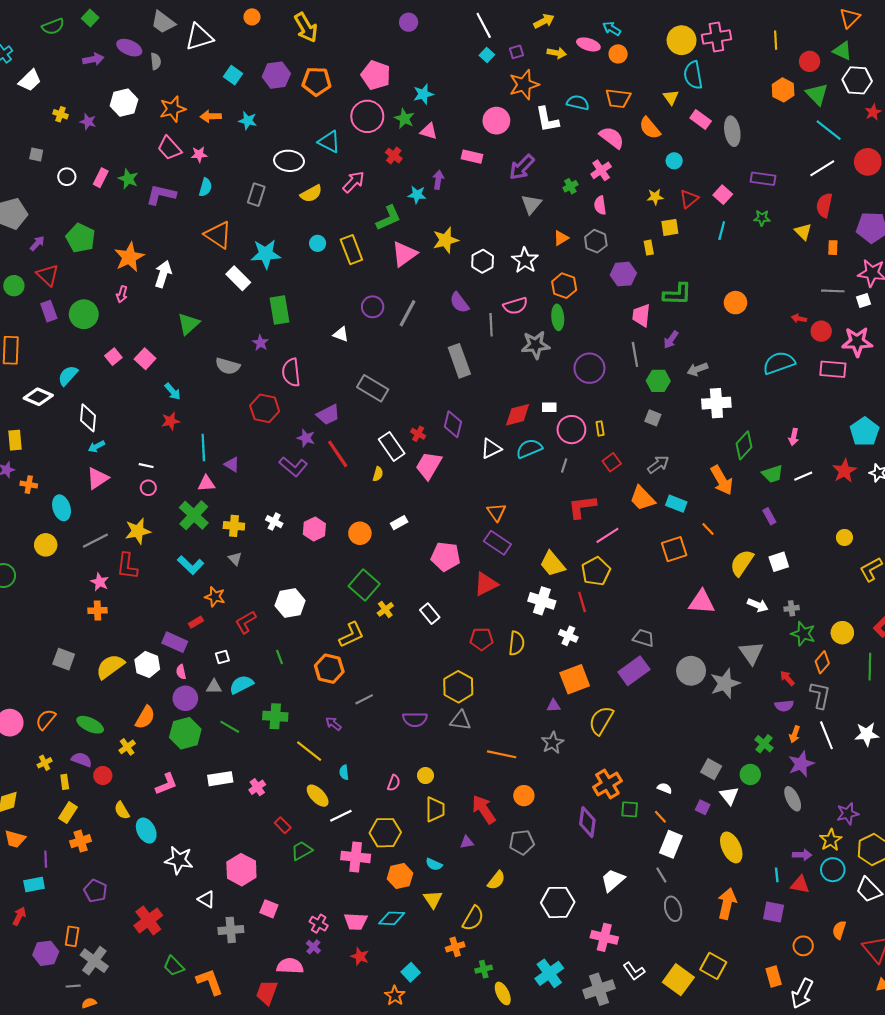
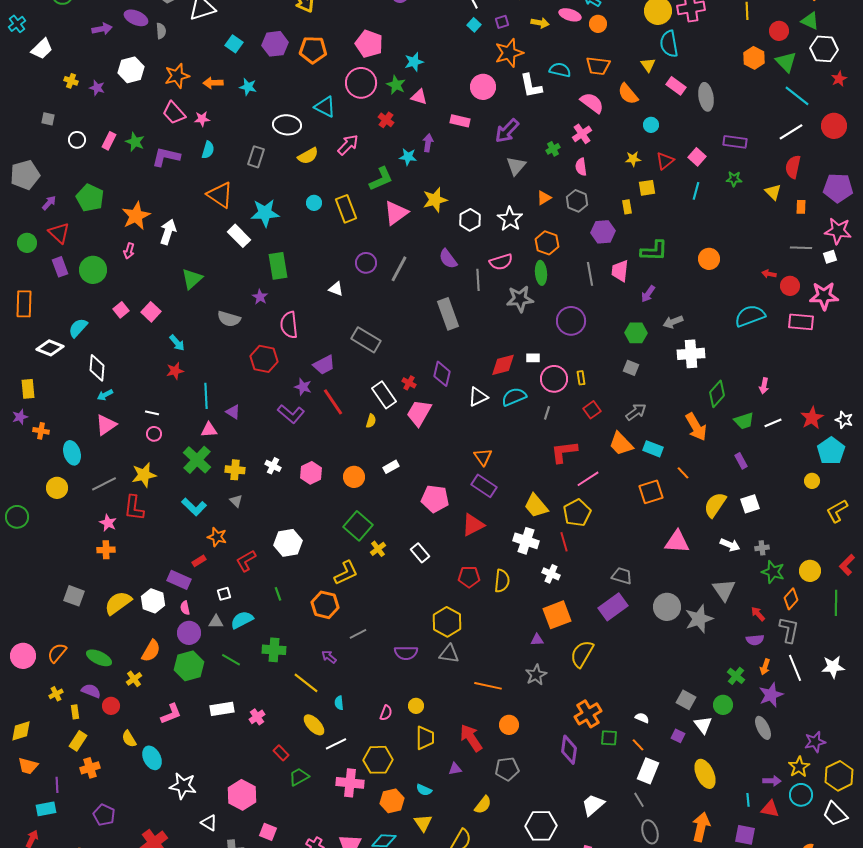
gray line: (635, 354) -> (590, 274), moved
cyan pentagon: (865, 432) -> (831, 451), moved

